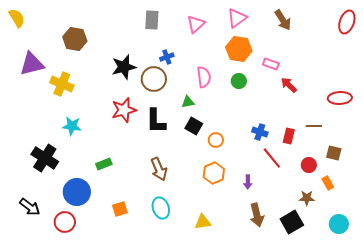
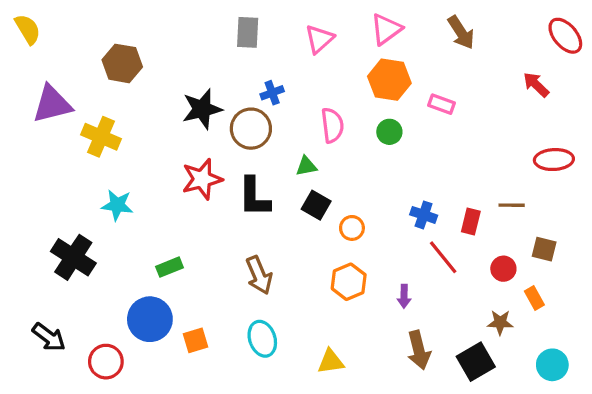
red ellipse: (347, 22) -> (565, 36), turned -60
red arrow: (289, 85) -> (536, 85), moved
blue circle: (77, 192) -> (150, 319), moved

